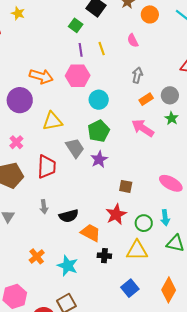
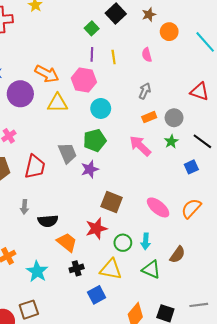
yellow triangle: (52, 121) -> (57, 103), moved
brown square: (126, 186) -> (112, 202), size x1.5
black cross: (104, 256) -> (77, 268), turned -32
blue square: (130, 288) -> (97, 295), moved

